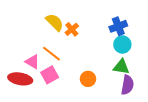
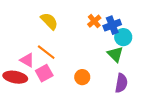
orange cross: (72, 29) -> (94, 21), moved
cyan circle: (122, 44) -> (123, 37), moved
green triangle: (121, 67) -> (115, 54), moved, turned 36

